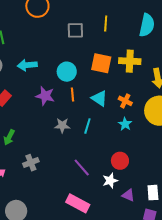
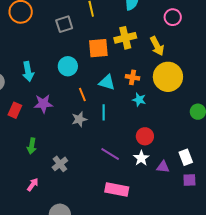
cyan arrow: (27, 65) -> (28, 72), turned -78
orange line: (73, 95) -> (82, 94), moved
purple star: (45, 96) -> (43, 104), moved

